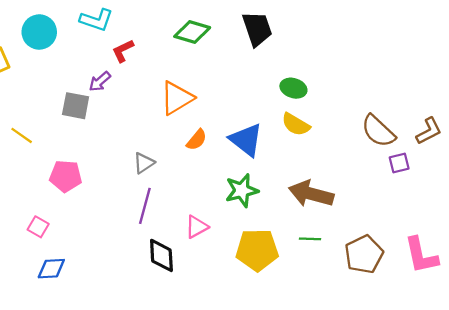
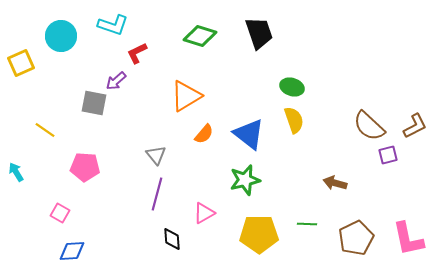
yellow semicircle: (296, 124) -> (294, 120), turned -140
gray triangle: (144, 163) -> (156, 155), turned -35
brown arrow: (311, 194) -> (335, 183), moved, size x0.6
black diamond: (161, 255) -> (172, 239), size x0.7

